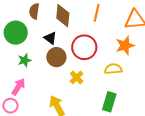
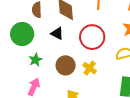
brown circle: (56, 57) -> (66, 65), moved

